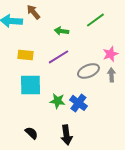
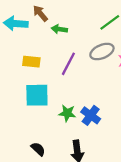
green arrow: (61, 31) -> (59, 29), moved
purple line: (58, 57) -> (68, 64), turned -30
gray ellipse: (88, 71) -> (102, 52), moved

